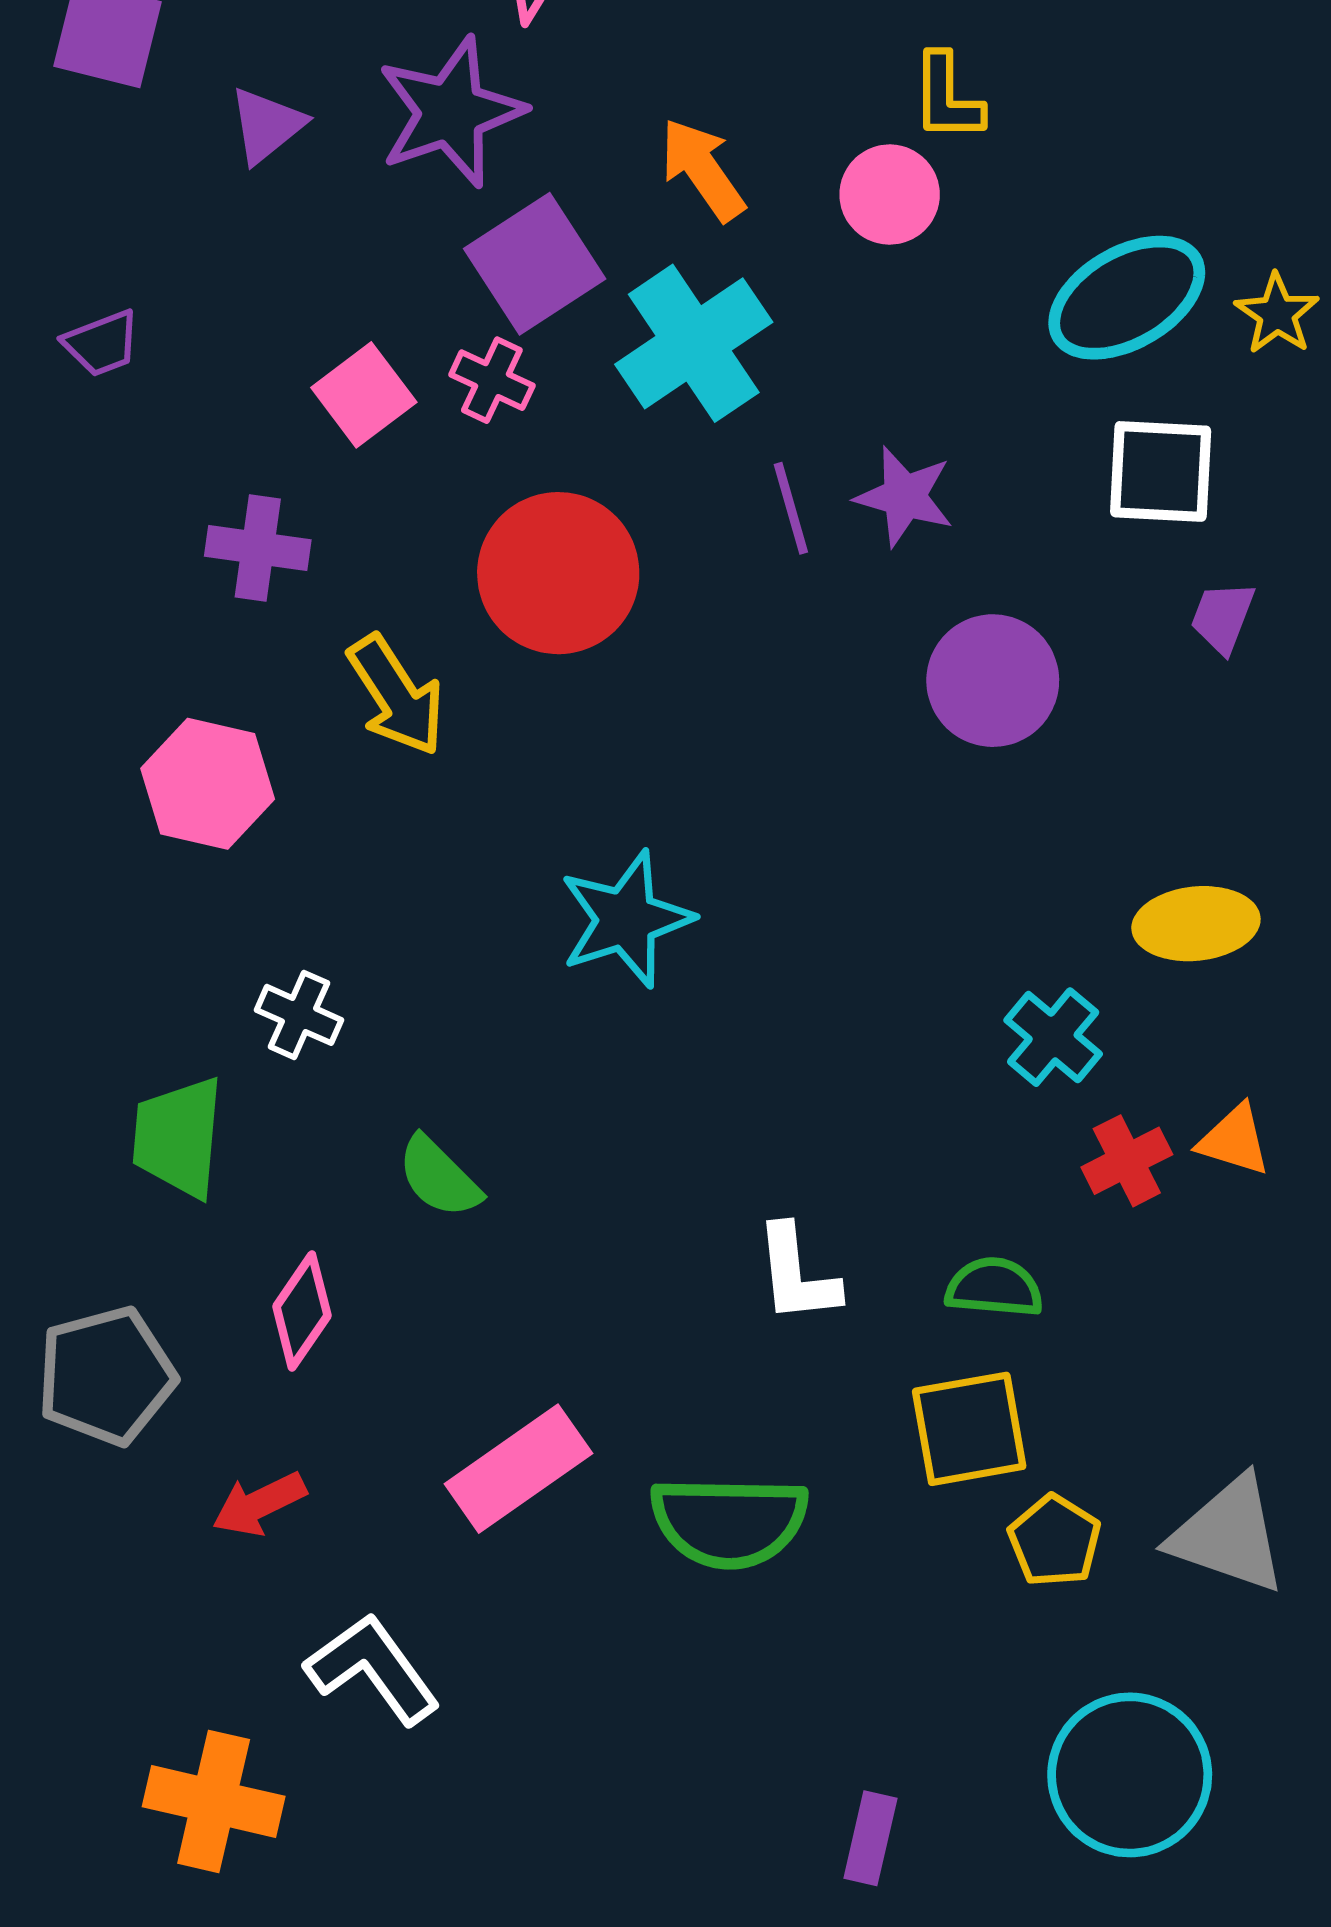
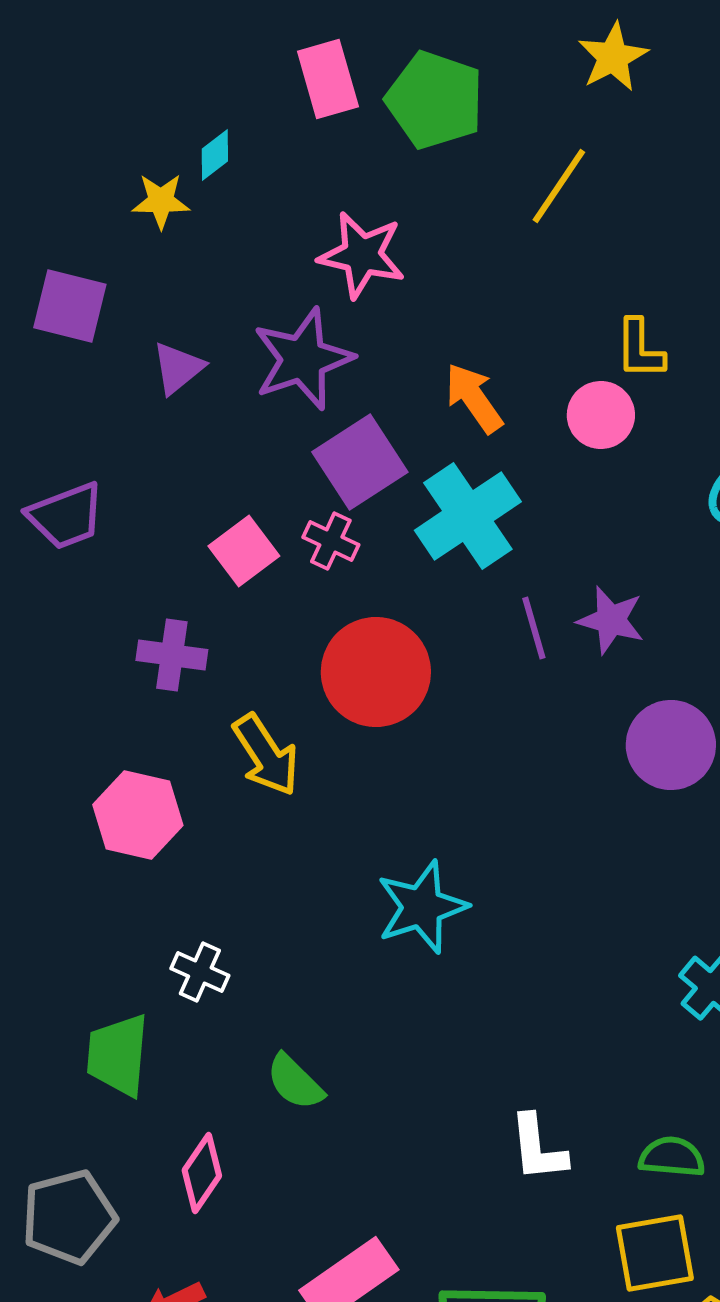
purple trapezoid: (102, 343) -> (66, 516), size x1.5

